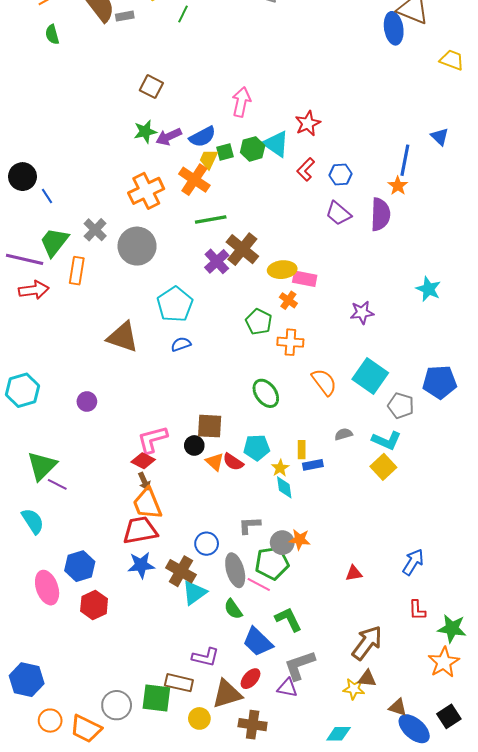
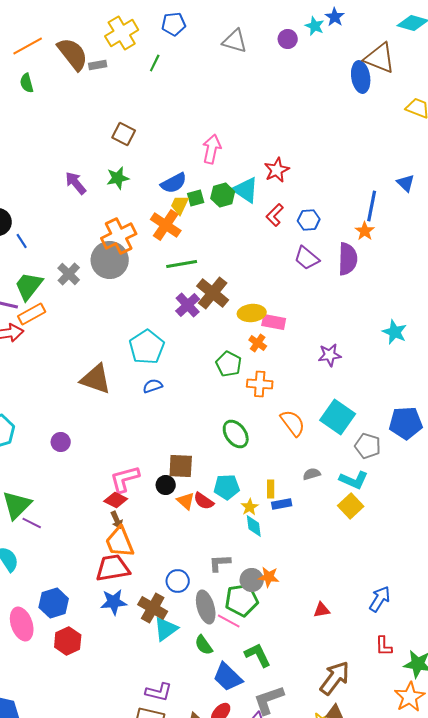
purple arrow: (169, 137) -> (76, 183), moved, turned 75
gray circle: (137, 246) -> (110, 260), moved
orange rectangle: (77, 271) -> (32, 314), moved, turned 52
purple L-shape: (206, 657) -> (159, 692), moved

